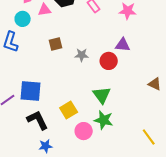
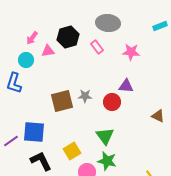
brown square: (56, 44) -> (62, 101), moved, size x1.6
brown triangle: (155, 84) -> (158, 116), moved

